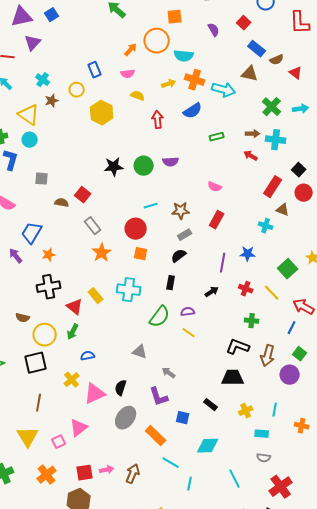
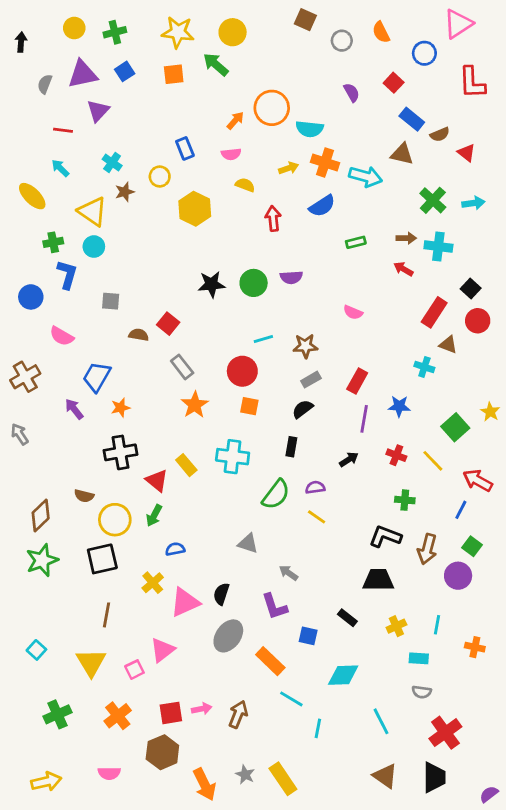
orange square: (175, 17) -> (174, 74), moved
red rectangle: (217, 220) -> (357, 381), moved

